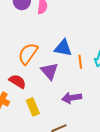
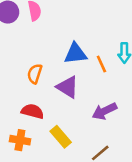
orange semicircle: (28, 54) -> (35, 74), size x0.7

